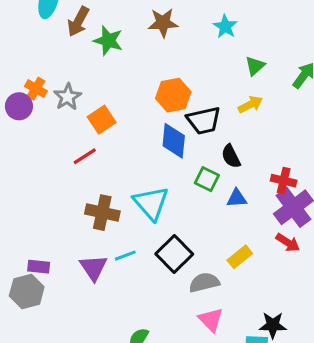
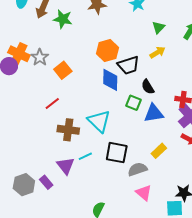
orange cross: (36, 89) -> (19, 54), size x1.5
red line: (85, 156) -> (52, 104), moved
blue triangle: (237, 198) -> (154, 113), size x1.5
black square: (174, 254) -> (117, 153), turned -30
purple rectangle: (39, 267) -> (46, 182), moved, turned 48

